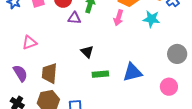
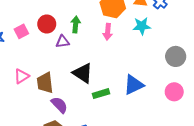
black triangle: (87, 52) -> (83, 73), size x1.5
purple semicircle: (20, 73) -> (59, 105), moved
brown trapezoid: (49, 73) -> (45, 83), moved

